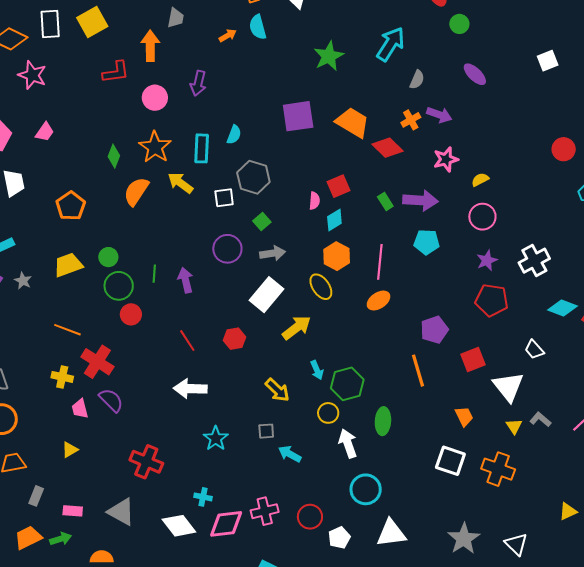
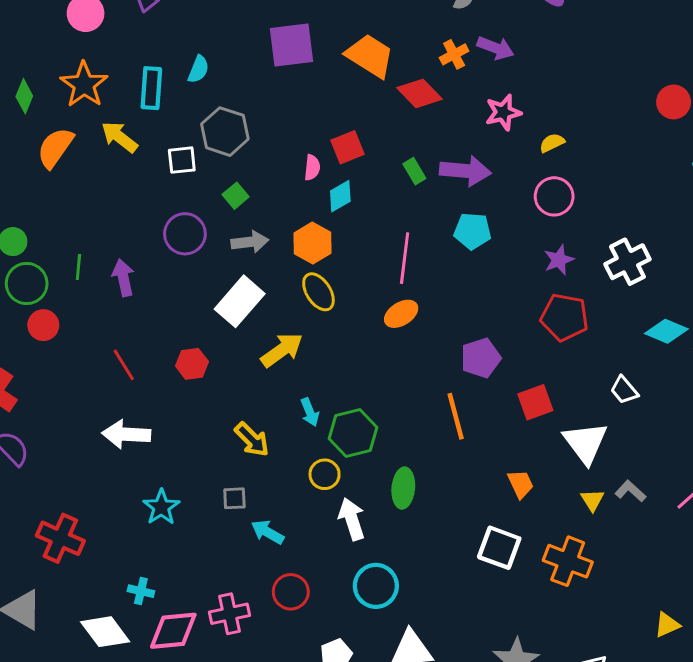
orange hexagon: (337, 256) -> (313, 243), moved
red circle: (310, 517) -> (291, 592), moved

